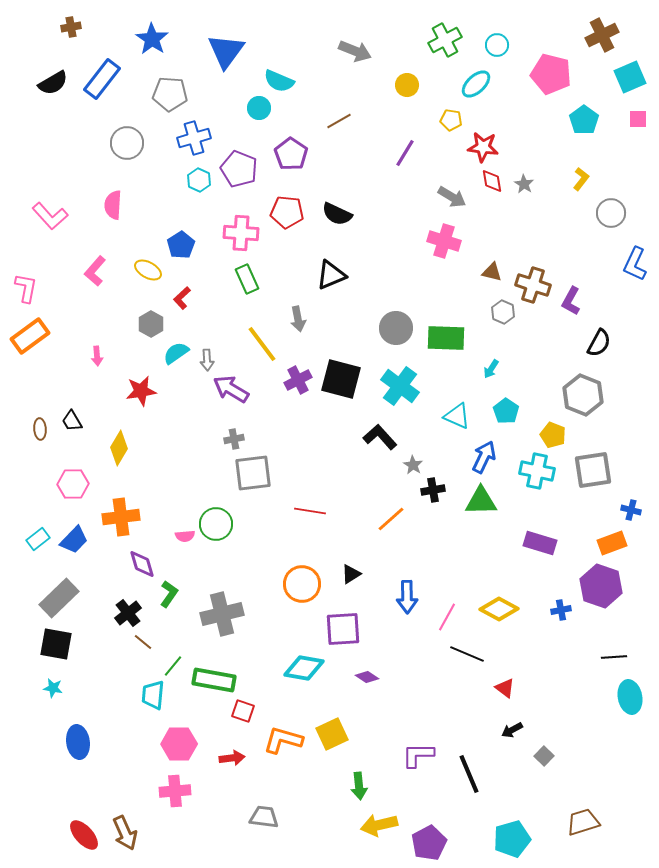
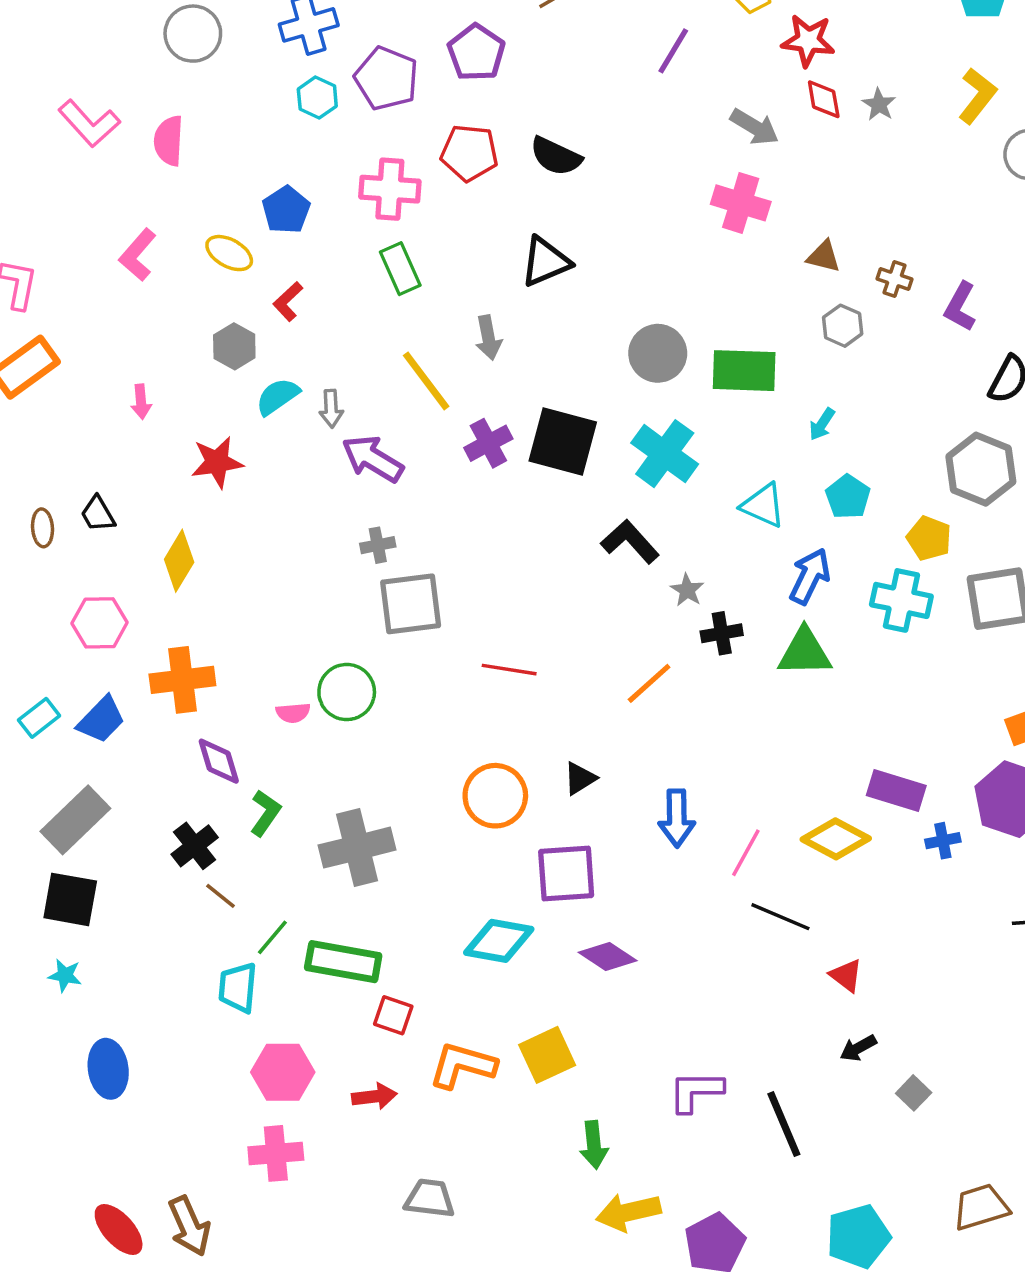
yellow L-shape: (581, 179) -> (977, 96), size x1.4
pink L-shape: (50, 216) -> (89, 123), moved
brown cross: (533, 285) -> (895, 279), size x0.6
purple rectangle: (540, 543) -> (896, 791), moved
purple diamond: (367, 677) -> (608, 956), size x1.4

